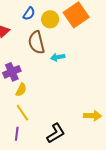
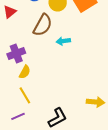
brown semicircle: (36, 42) -> (43, 25), turned -140
purple line: (17, 134) -> (18, 116), turned 56

